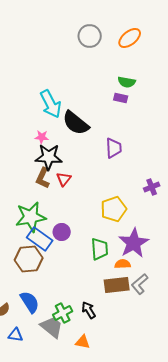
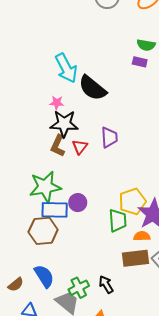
purple trapezoid: (114, 148) -> (109, 137), moved
yellow pentagon: (114, 209) -> (132, 202), moved
blue rectangle: (40, 239) -> (55, 210), turned -35

